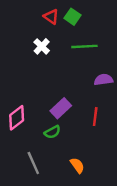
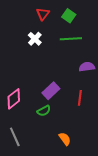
red triangle: (51, 17) -> (43, 14), turned 32
green square: (73, 17) -> (69, 16), moved
gray line: (33, 163) -> (15, 137), moved

